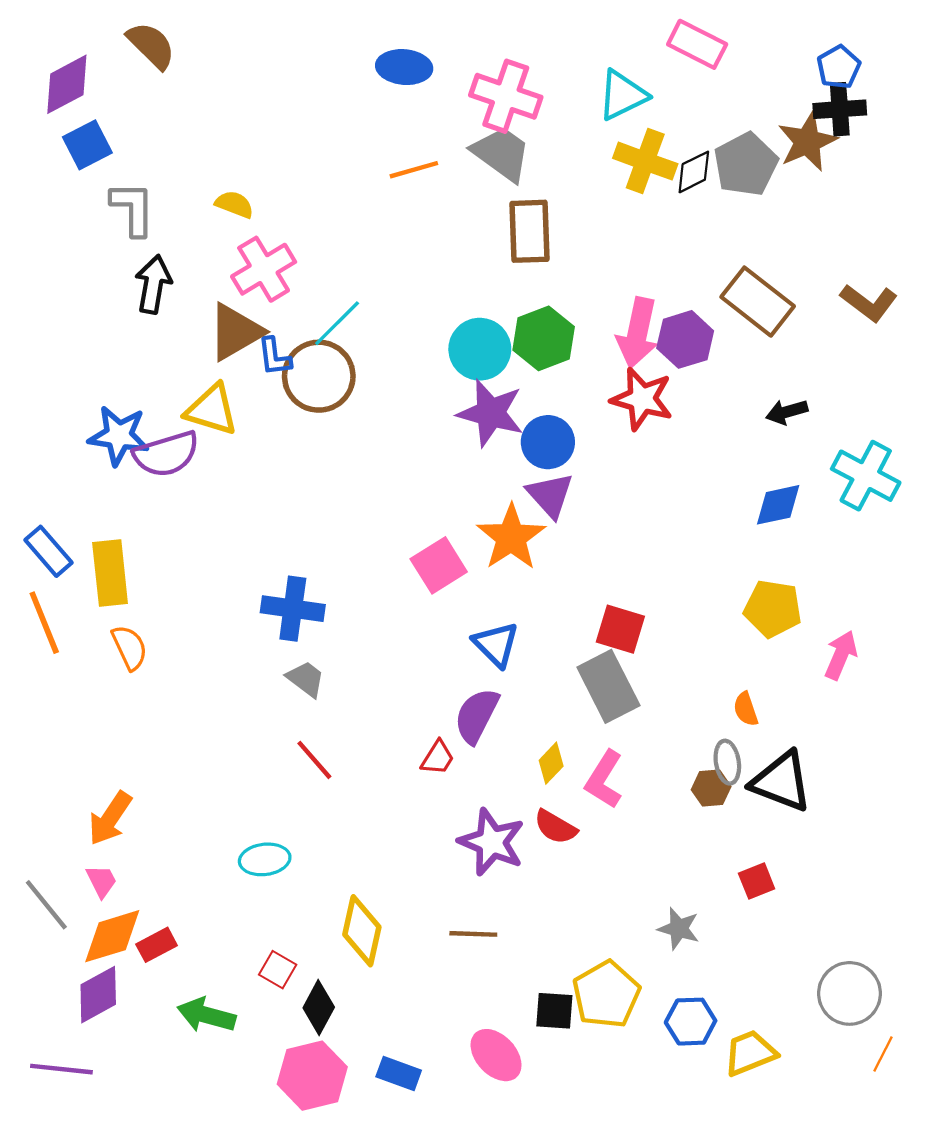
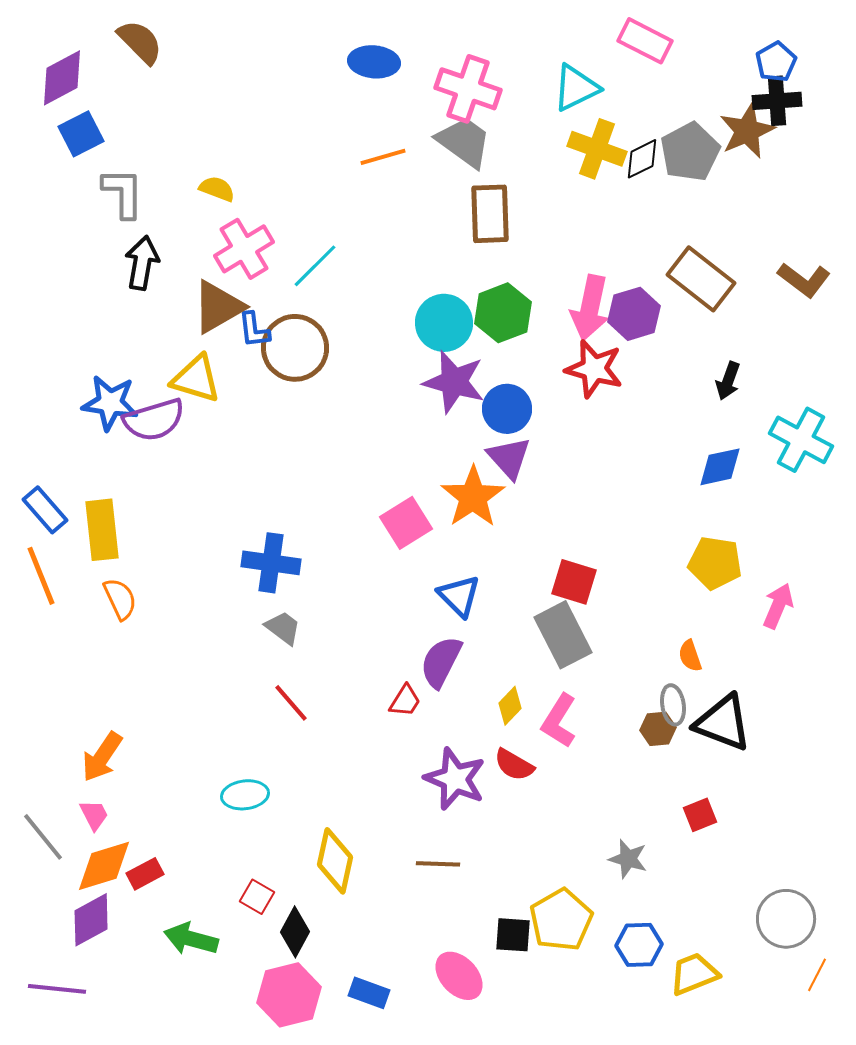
cyan line: (337, 323) -> (315, 266), moved
black arrow: (787, 412) -> (728, 381), turned -54

